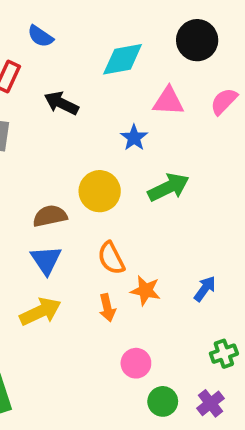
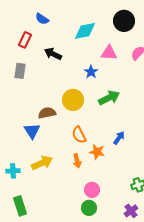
blue triangle: (46, 260) -> (32, 131), moved
blue arrow: (205, 289) -> (119, 138), moved
green circle: (163, 401) -> (89, 208), moved

